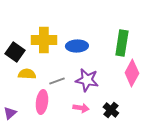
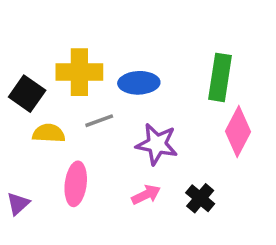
gray line: (57, 81) -> (99, 121), moved
pink arrow: (81, 108) -> (146, 195), turned -35

